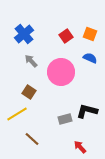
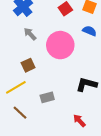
brown square: (29, 92) -> (28, 65), turned 32
gray rectangle: (65, 119) -> (47, 97), moved
brown line: (32, 139) -> (20, 113), moved

